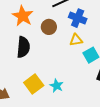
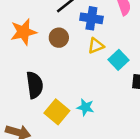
orange star: (23, 16) -> (23, 32), turned -30
black semicircle: (23, 47) -> (35, 85), moved

